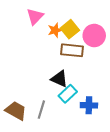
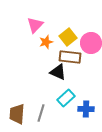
orange star: (55, 30) -> (46, 42), moved
black triangle: (59, 79) -> (58, 72), moved
brown trapezoid: (16, 111) -> (17, 114), turned -115

